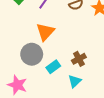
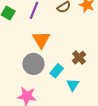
cyan triangle: (75, 81) -> (73, 85), moved

